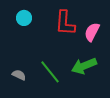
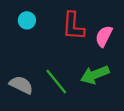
gray semicircle: (19, 75) -> (21, 85), size x1.5

